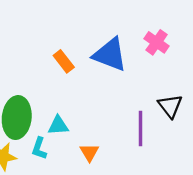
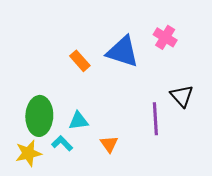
cyan L-shape: (39, 148) -> (62, 143), turned 120

